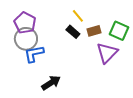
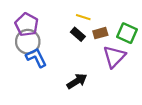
yellow line: (78, 16) -> (83, 17), turned -32
blue L-shape: (34, 54) -> (36, 58), turned 75
black arrow: (51, 83) -> (77, 81), moved

